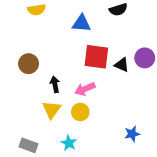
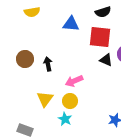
red square: (96, 57) -> (100, 37), moved
black arrow: (55, 84) -> (48, 64), moved
cyan star: (69, 143) -> (65, 119), moved

